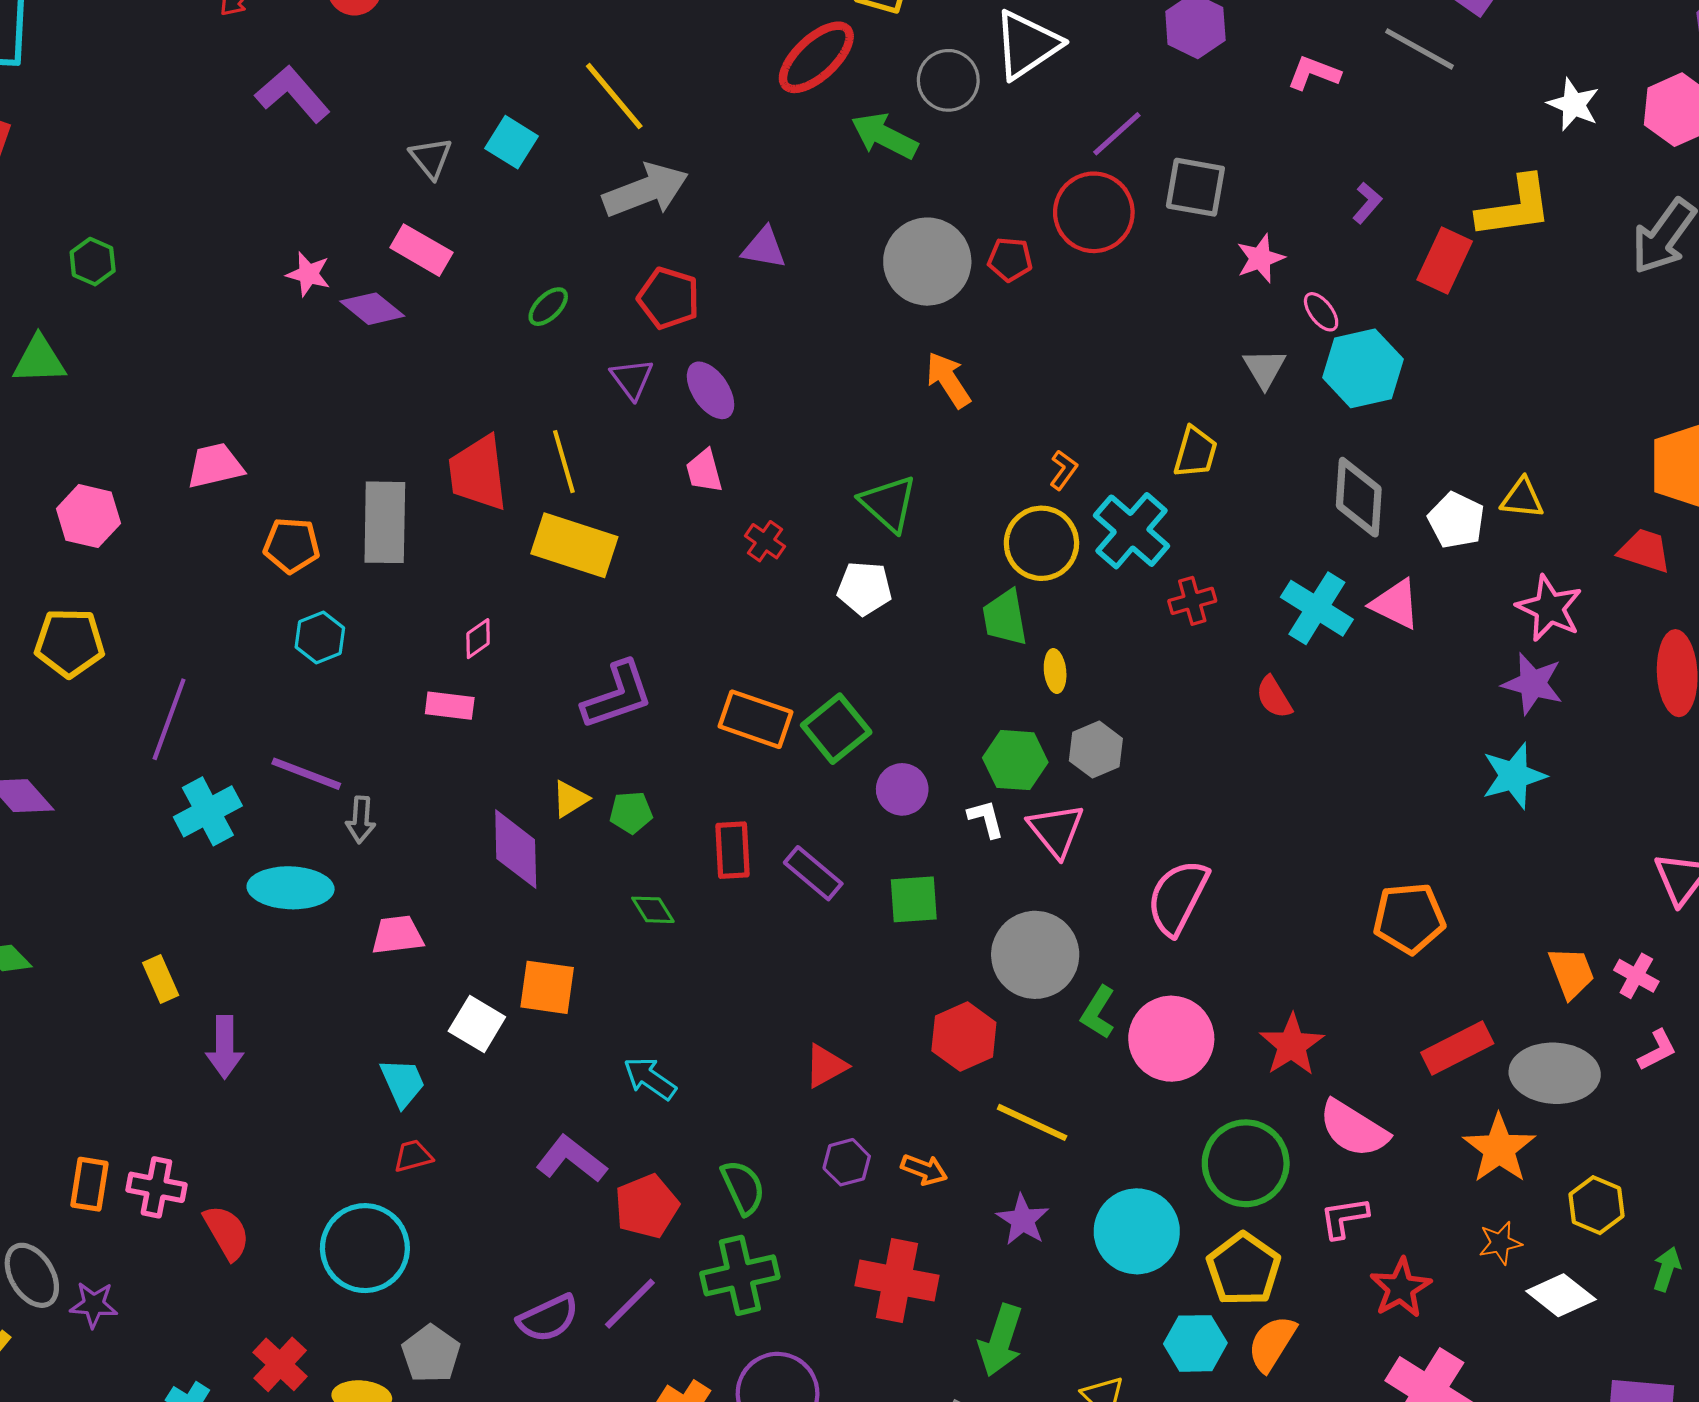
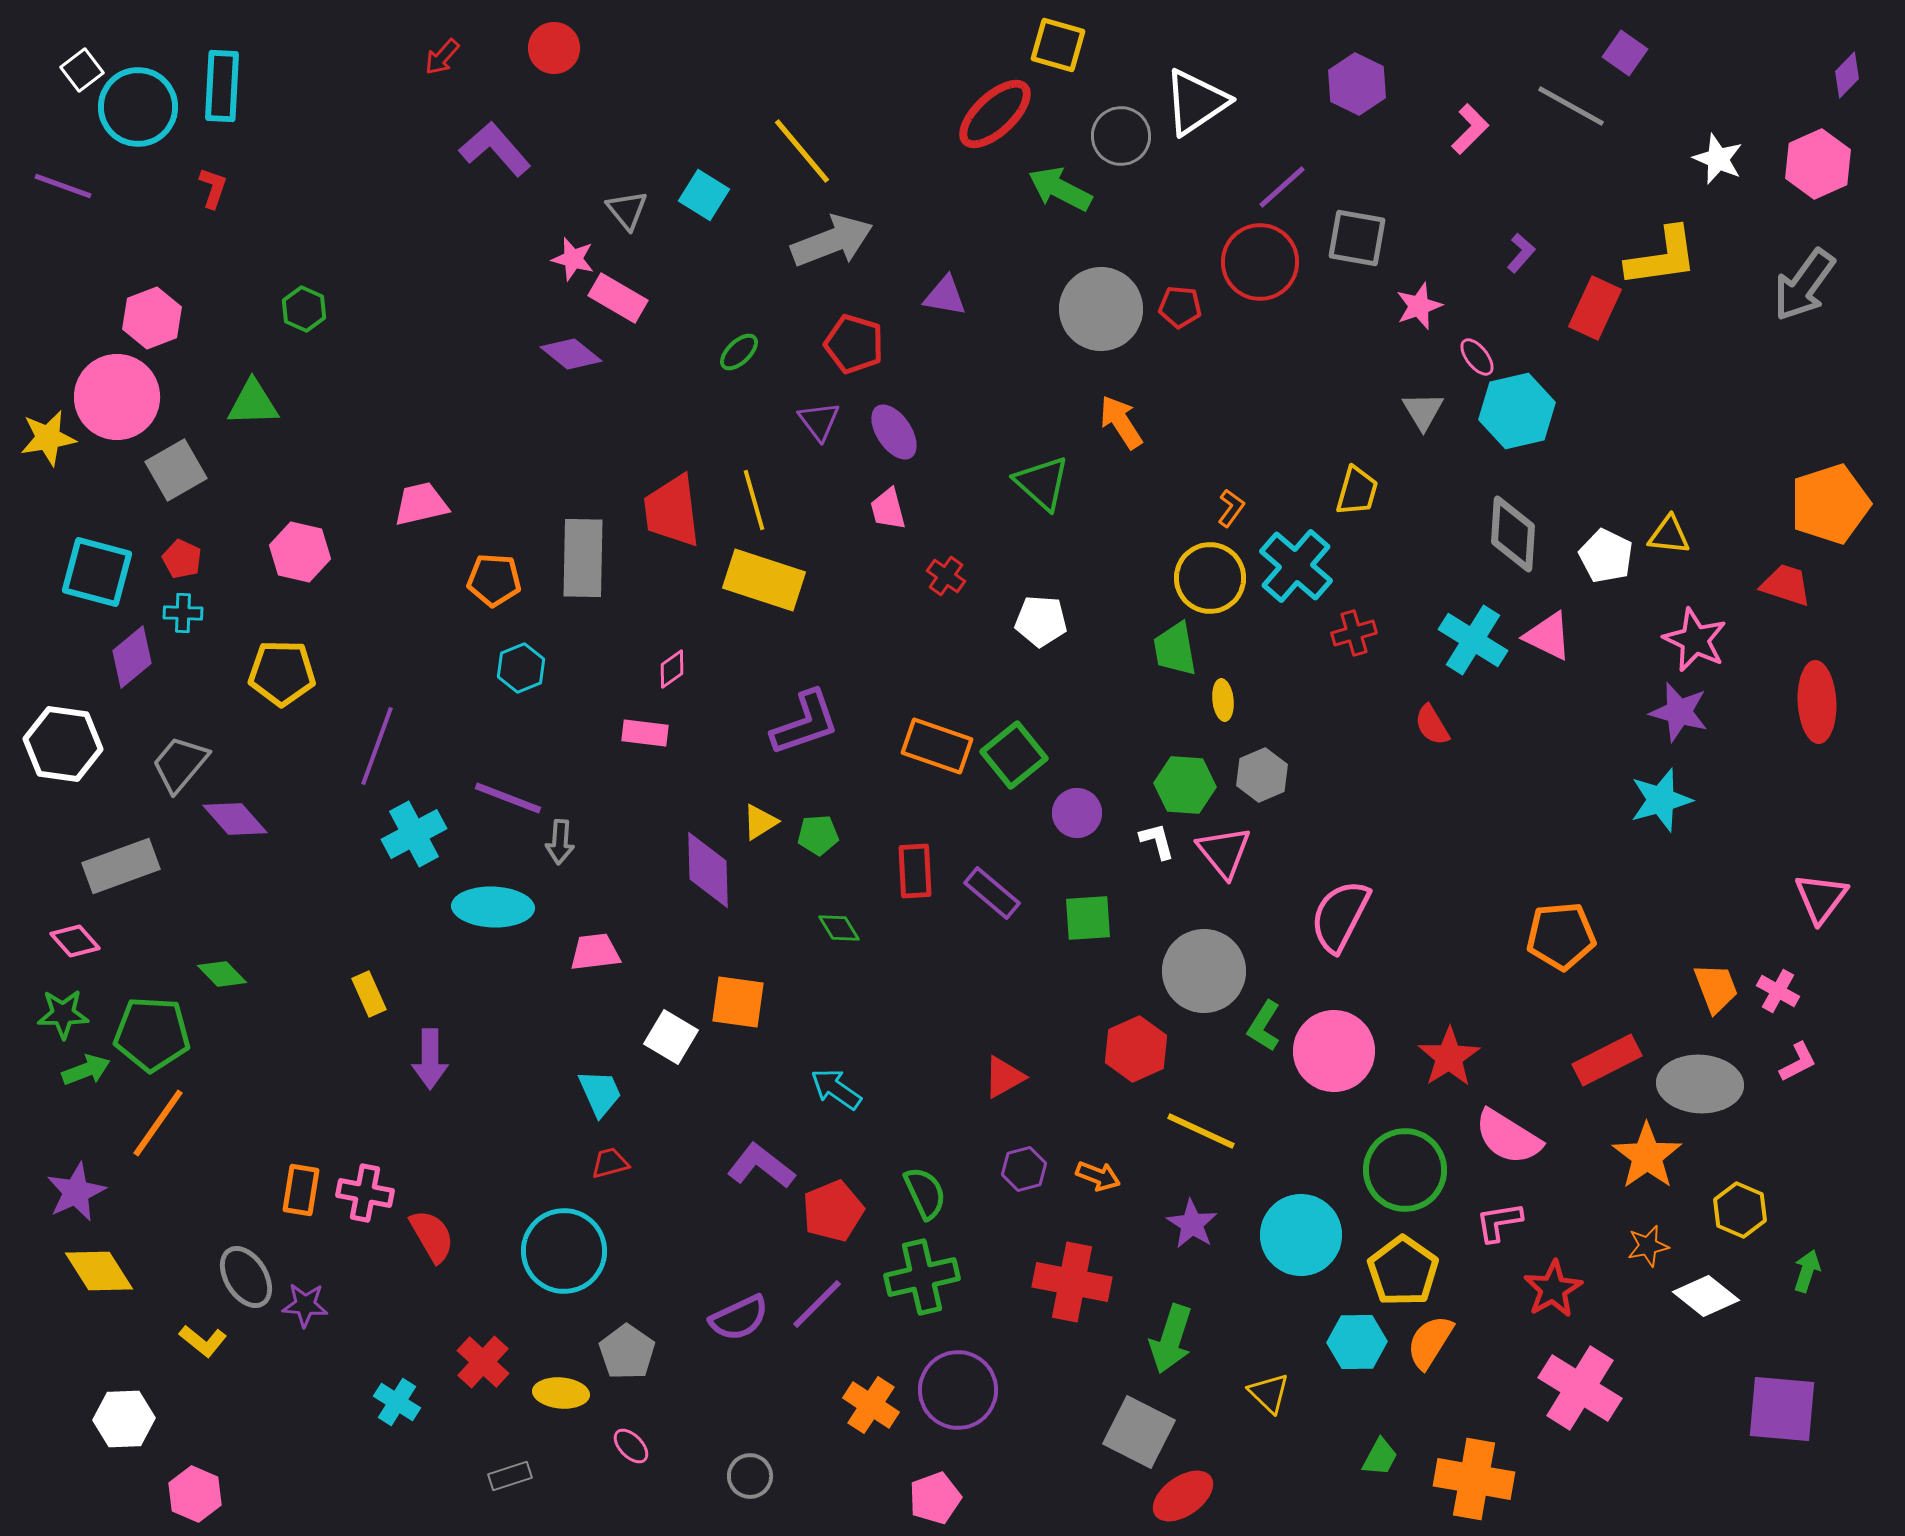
pink L-shape: (1314, 73) -> (1470, 129), turned 114
pink star: (308, 274) -> (573, 259), moved
green triangle: (889, 503) -> (1042, 483), moved

